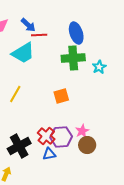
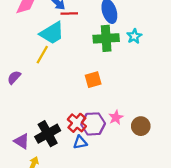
cyan star: (99, 67) -> (134, 36), moved
yellow line: (15, 94) -> (42, 55), moved
brown circle: (87, 145) -> (141, 126), moved

